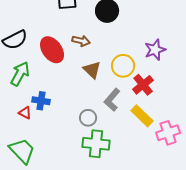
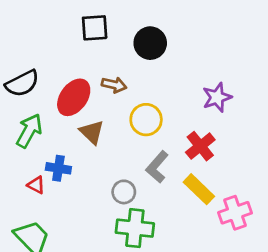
red ellipse: (52, 50) -> (74, 97), turned 72
yellow circle: (123, 66) -> (146, 120), moved
brown triangle: (92, 70) -> (92, 132), moved

